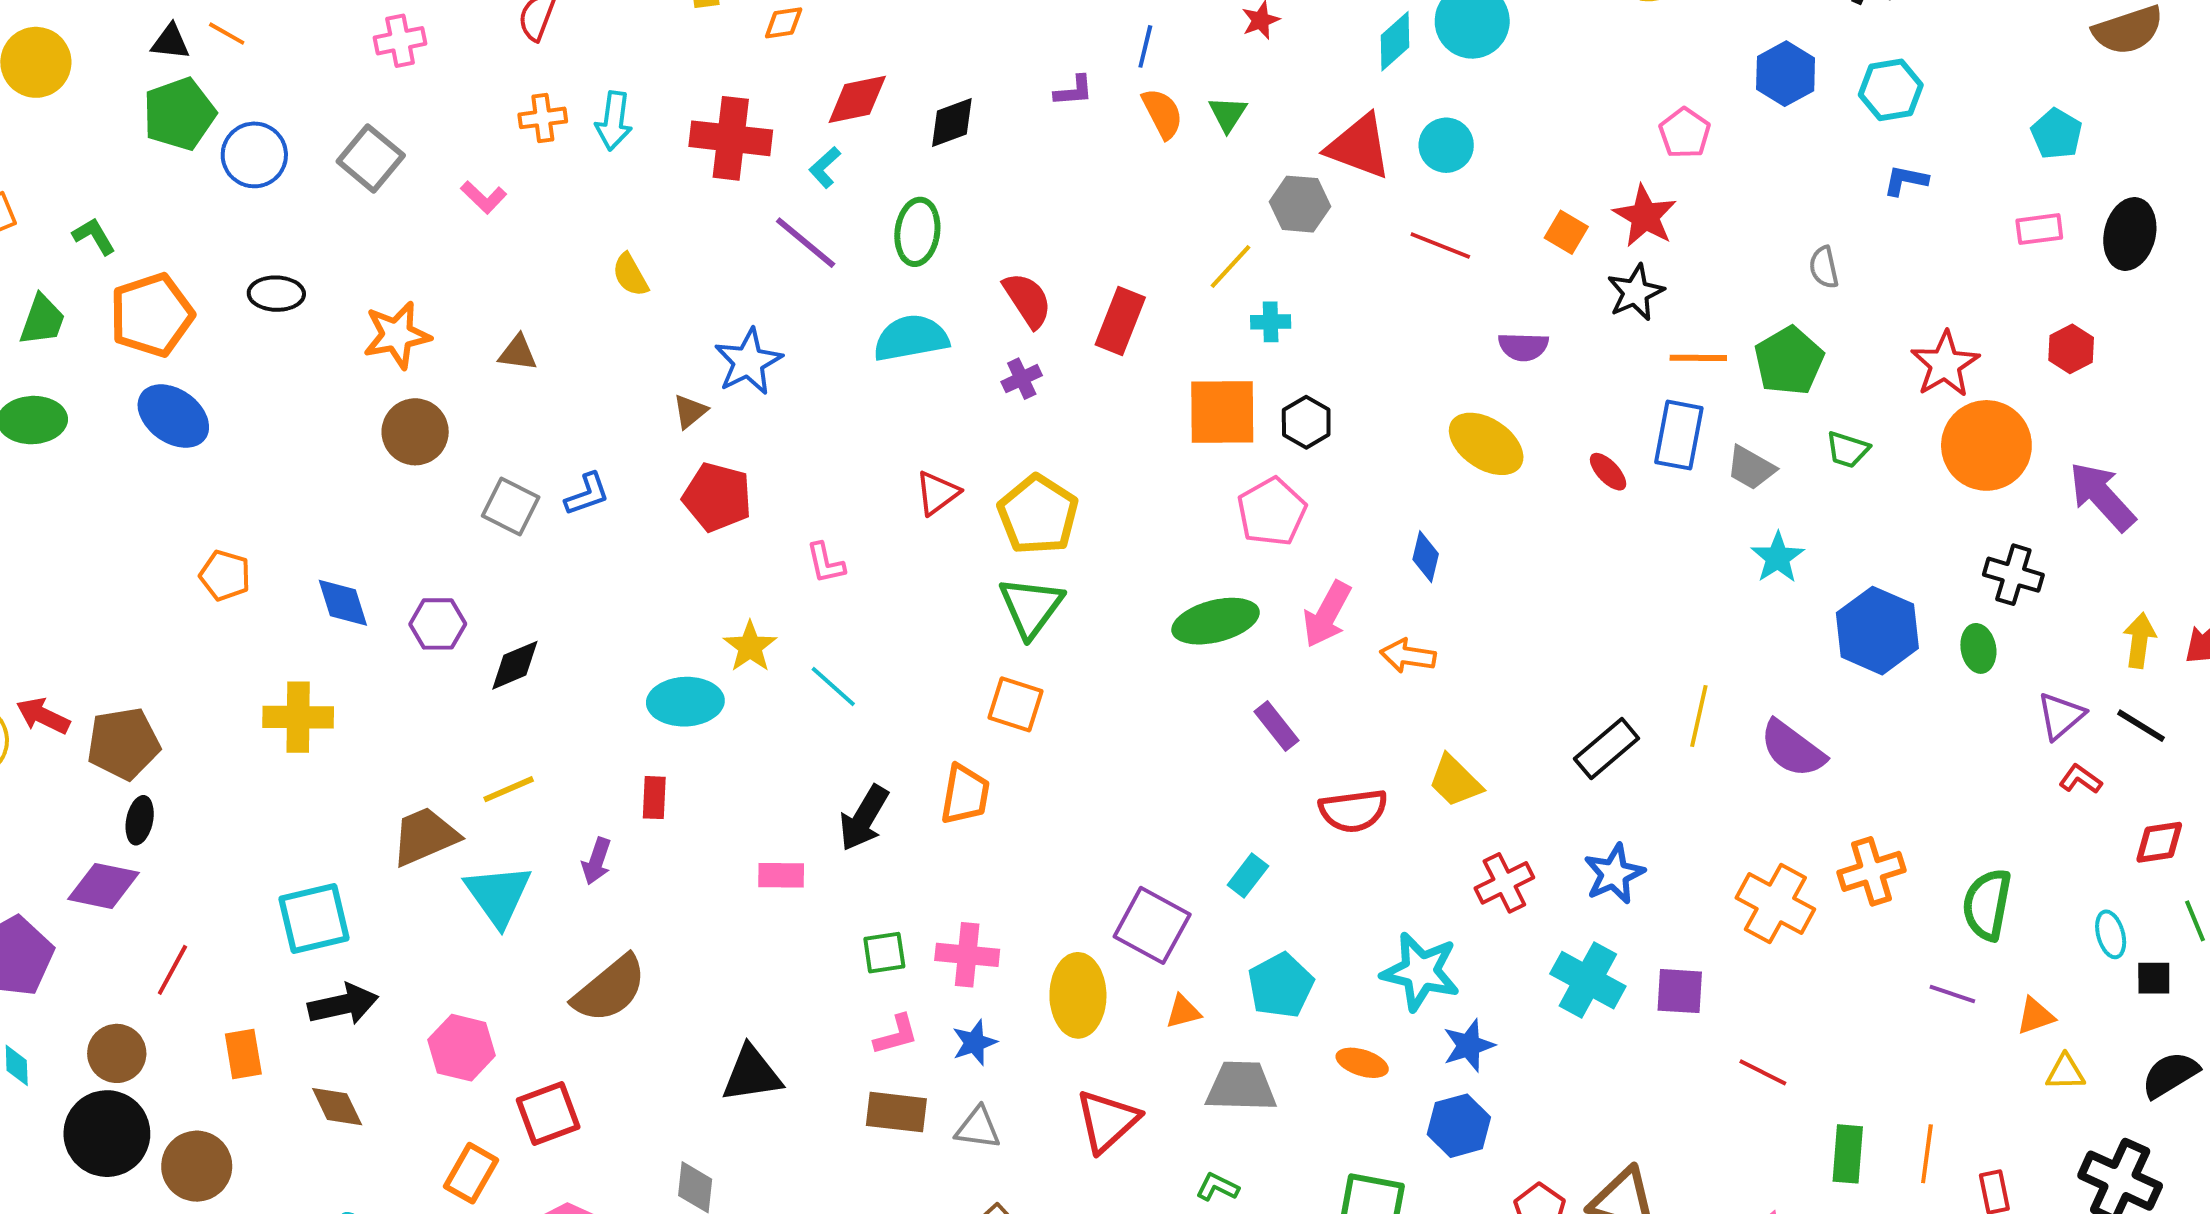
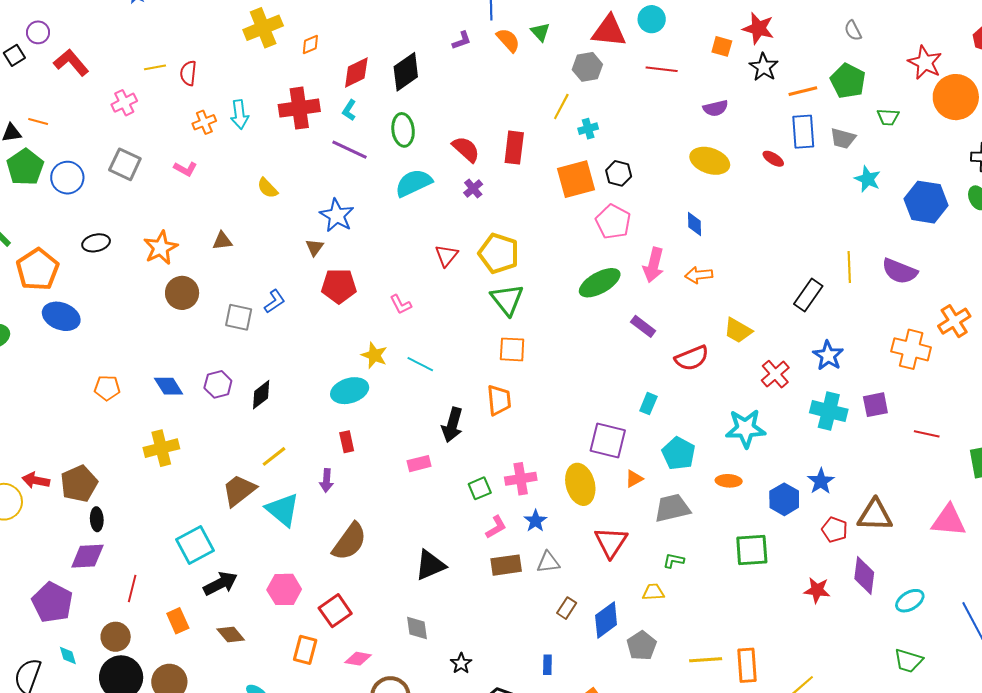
black diamond: (952, 122) -> (406, 72), size x1.4
blue star: (1469, 1046) -> (821, 481), moved

